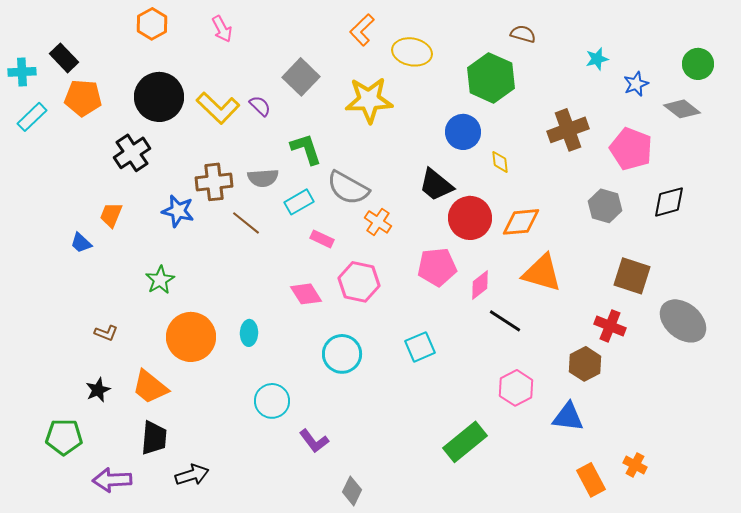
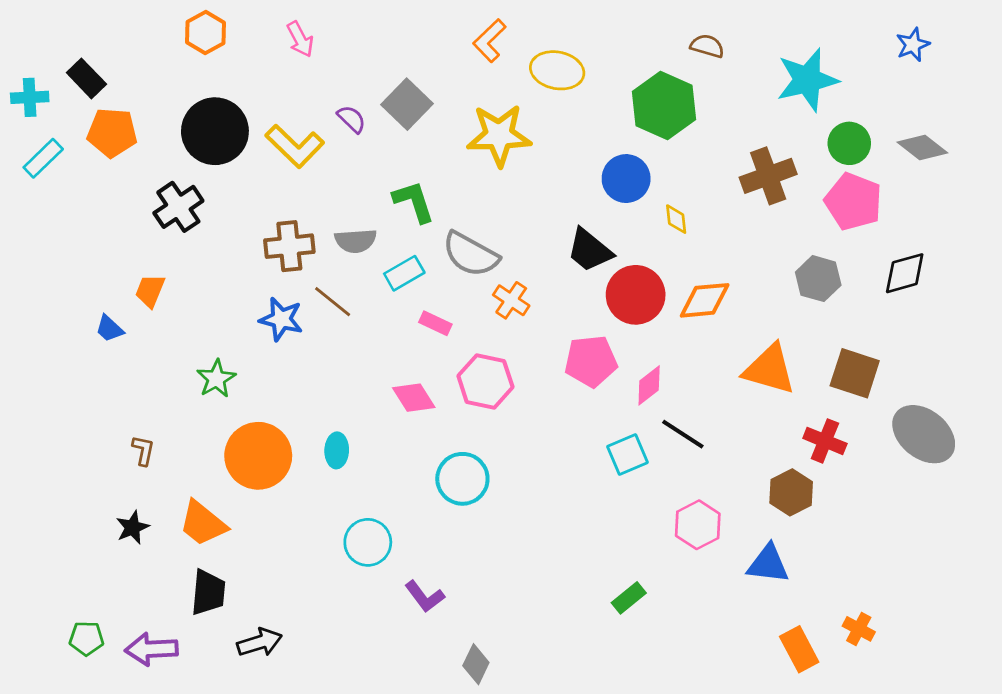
cyan star: (597, 59) -> (807, 80), size x2.0
green circle: (698, 64) -> (849, 143), moved
blue star: (636, 84) -> (913, 45), moved
purple semicircle: (260, 106) -> (352, 119), moved
blue star: (178, 211) -> (281, 319), moved
orange triangle: (542, 273) -> (769, 369), moved
brown L-shape: (106, 333) -> (143, 450), turned -100
cyan square: (420, 347) -> (627, 454), moved
green pentagon: (64, 437) -> (86, 638), moved, size x0.7
green rectangle: (465, 442) -> (629, 598), size x0.6

